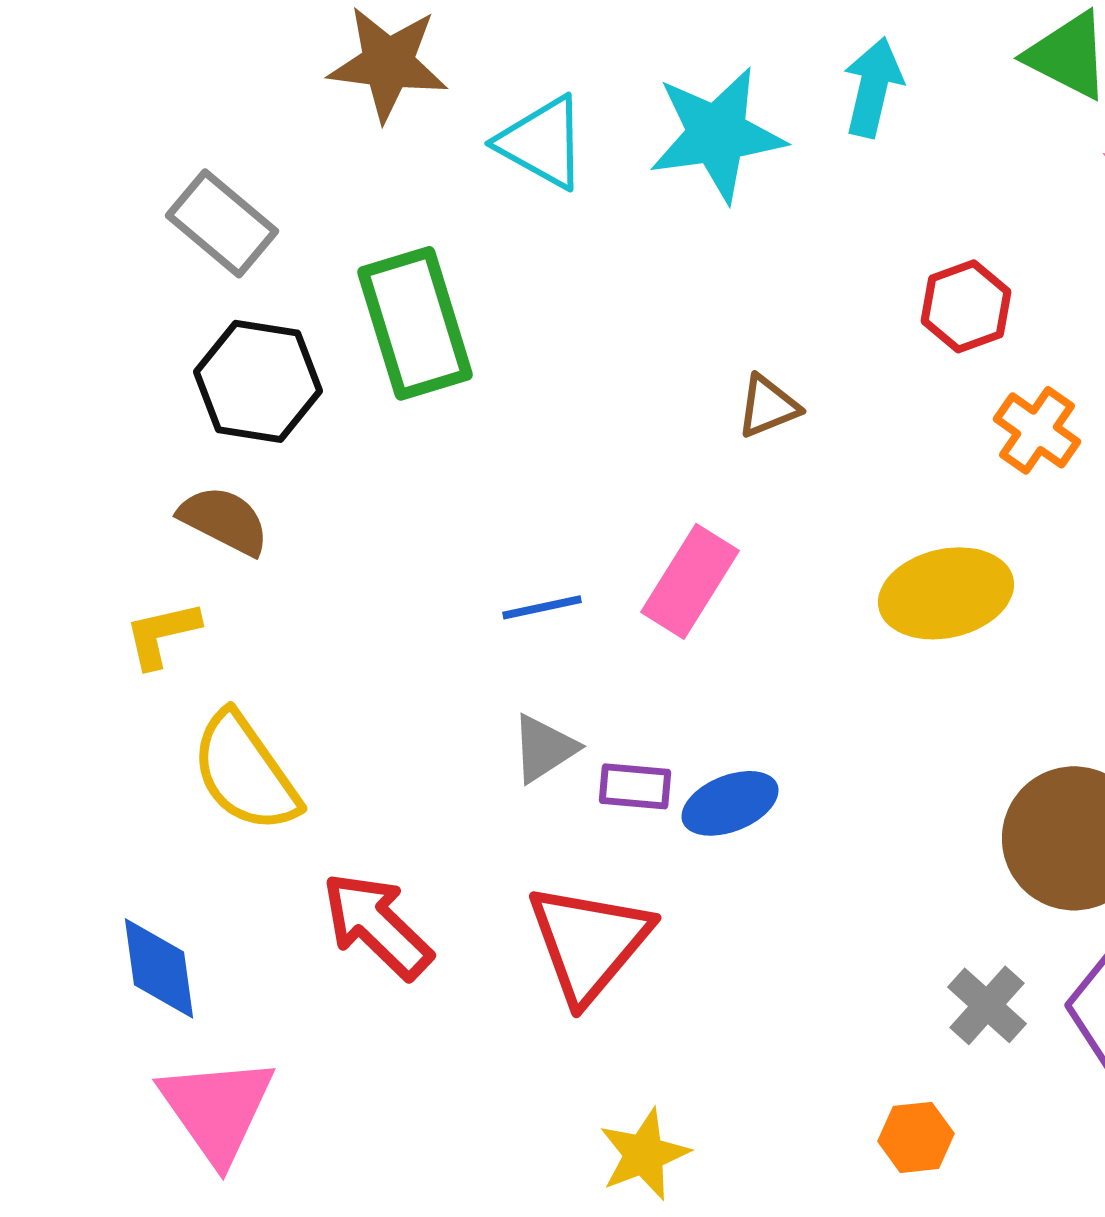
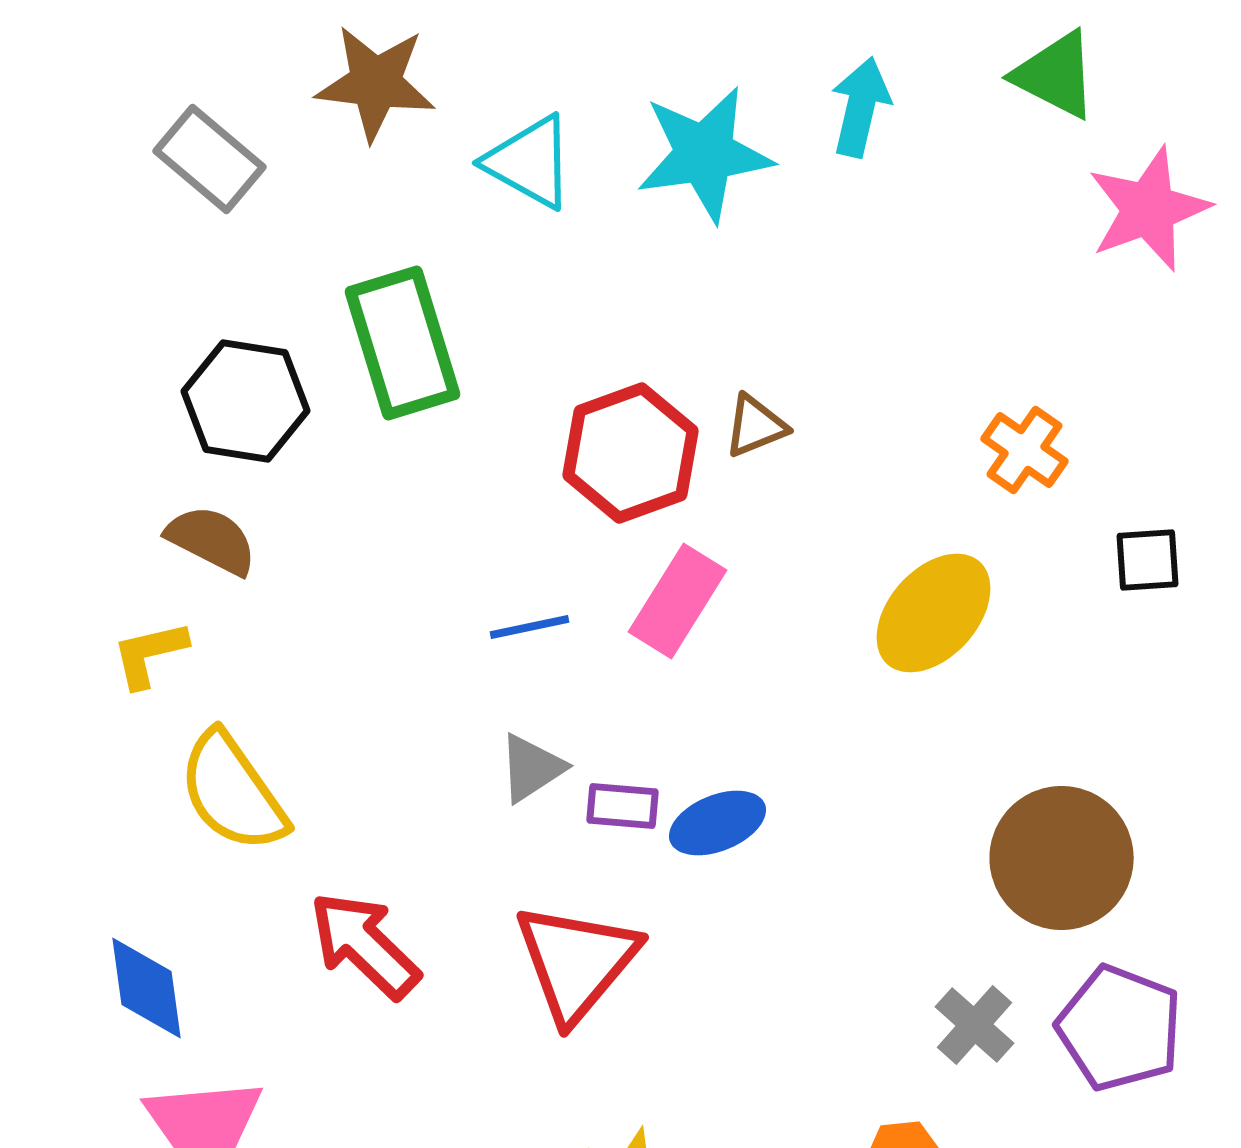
gray rectangle: (222, 223) -> (210, 159), moved
red hexagon: (966, 306) -> (630, 453), moved, size x1.5
yellow ellipse: (946, 593) -> (934, 613), turned -35

